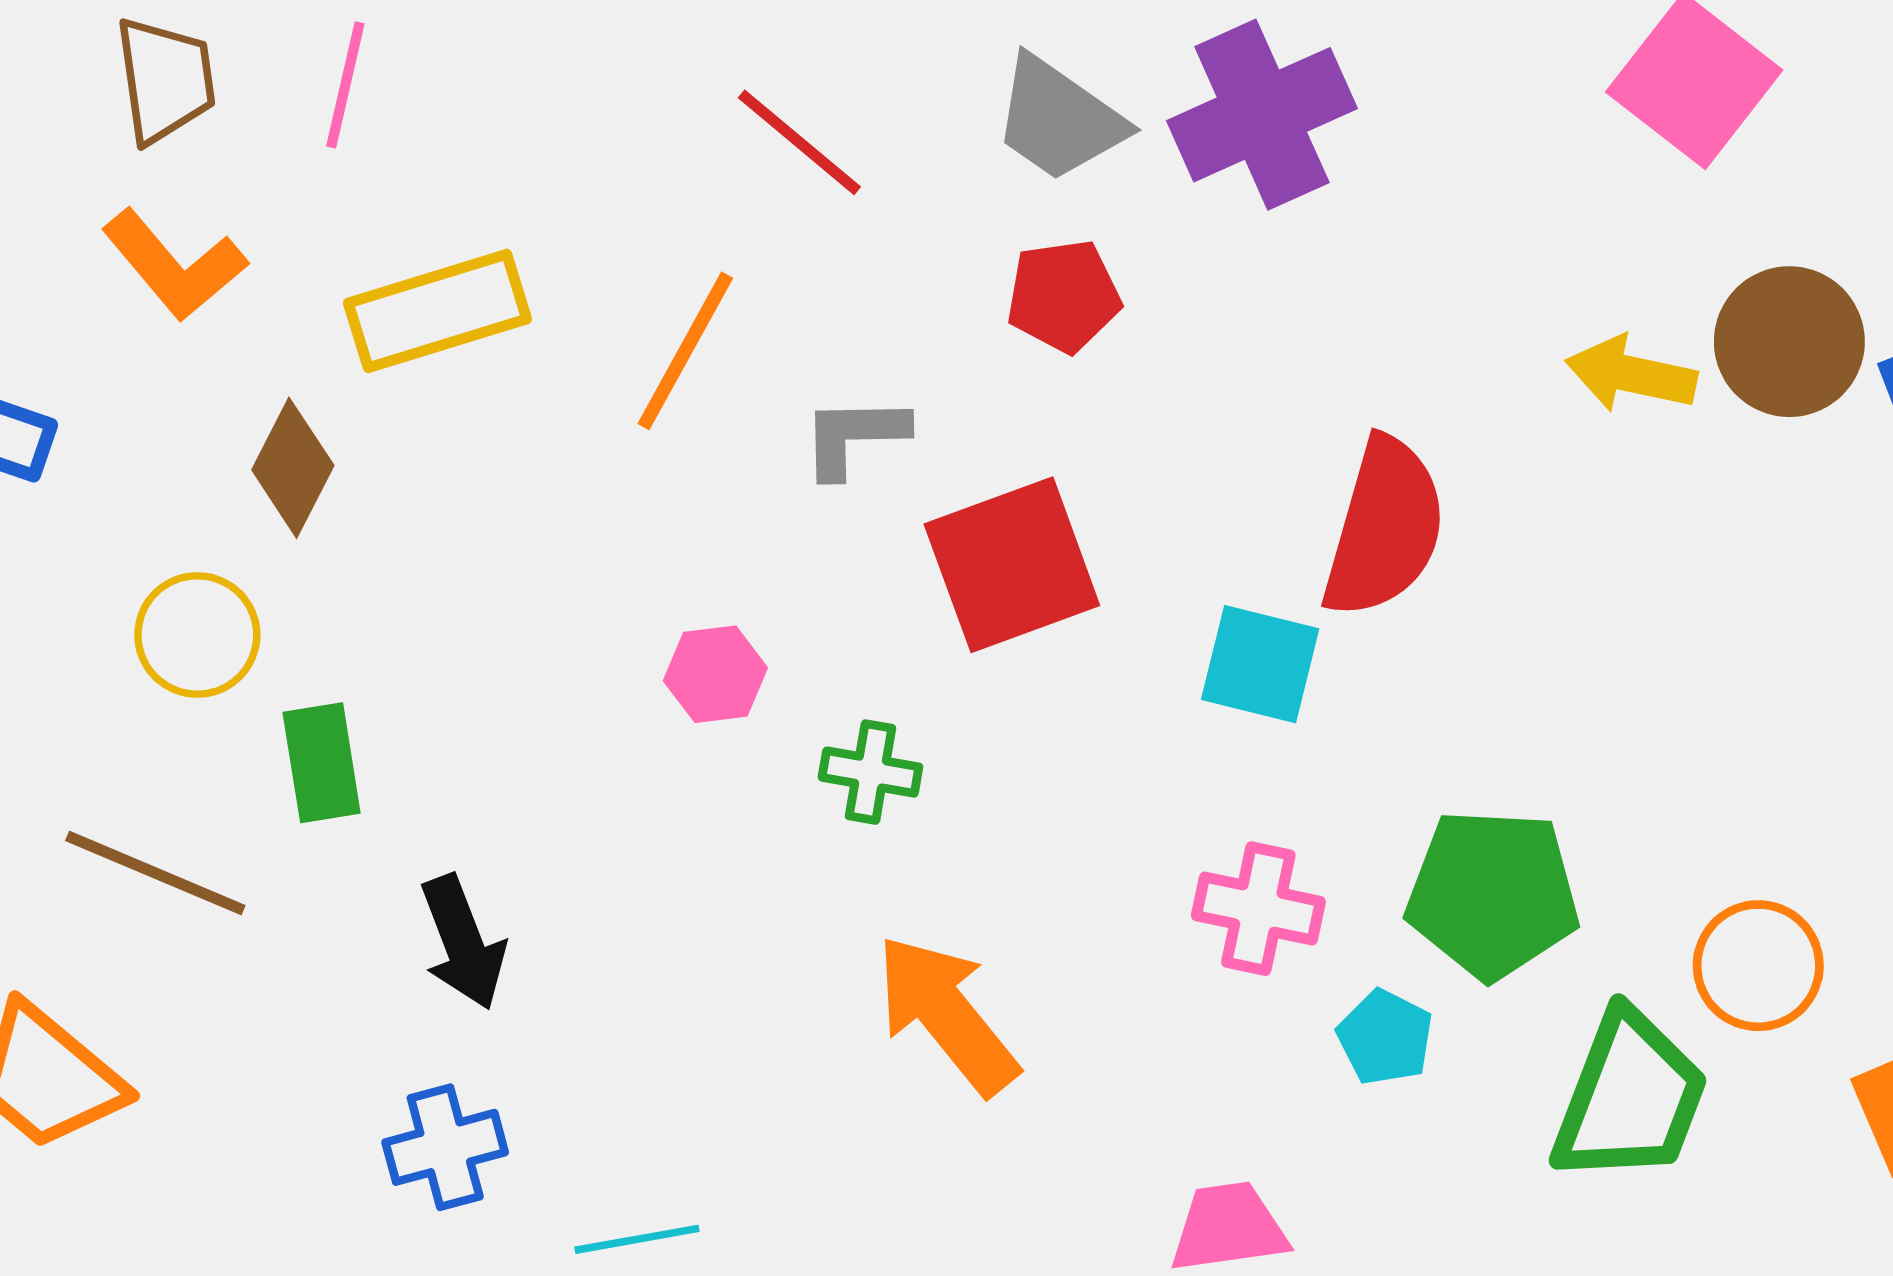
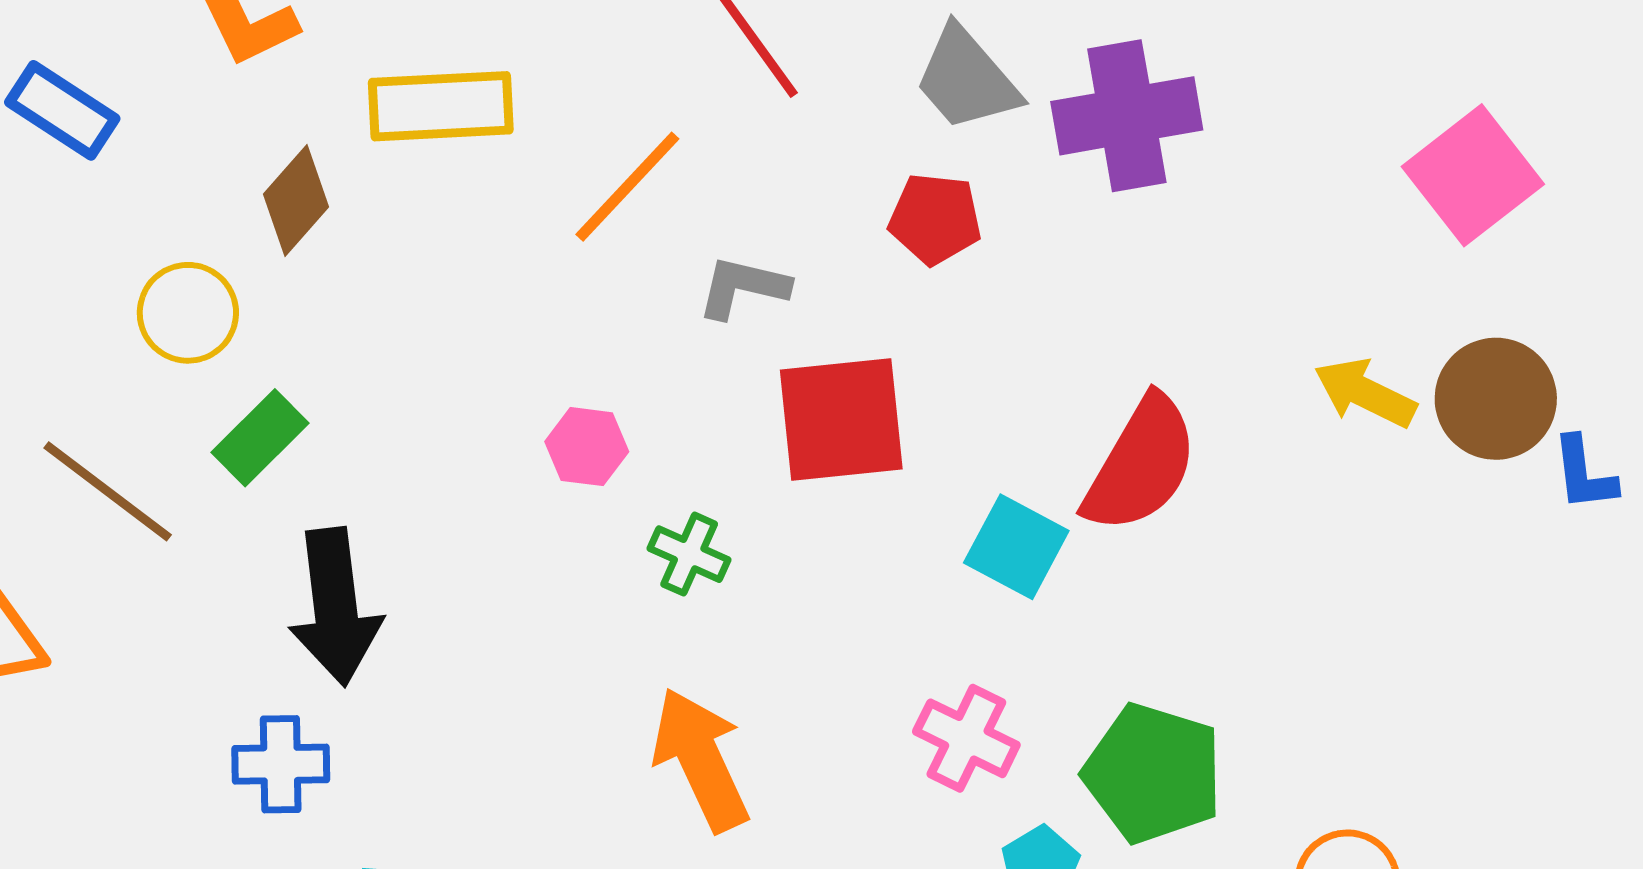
green rectangle: (322, 763) -> (260, 438), turned 40
black arrow: (463, 942) -> (335, 607), size x1.4

